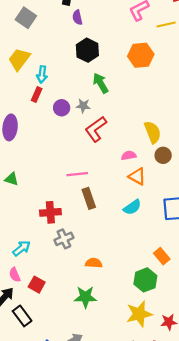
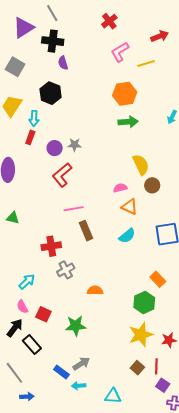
black hexagon: (87, 50) -> (51, 93), moved
green arrow: (101, 83) -> (128, 122), moved, turned 120
red L-shape: (96, 129) -> (62, 175), moved
green star: (85, 297) -> (76, 326), moved

